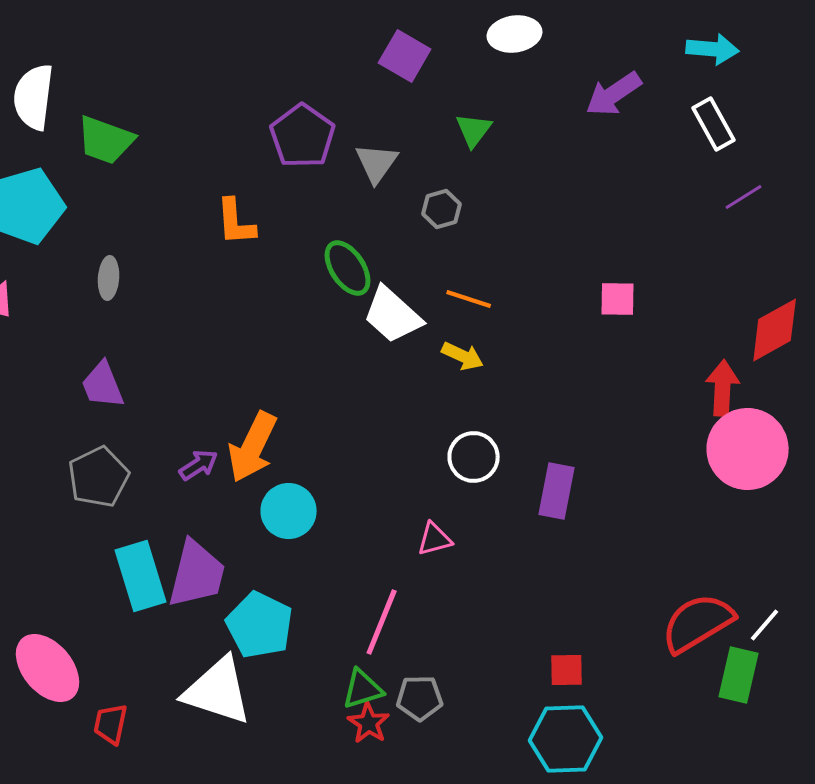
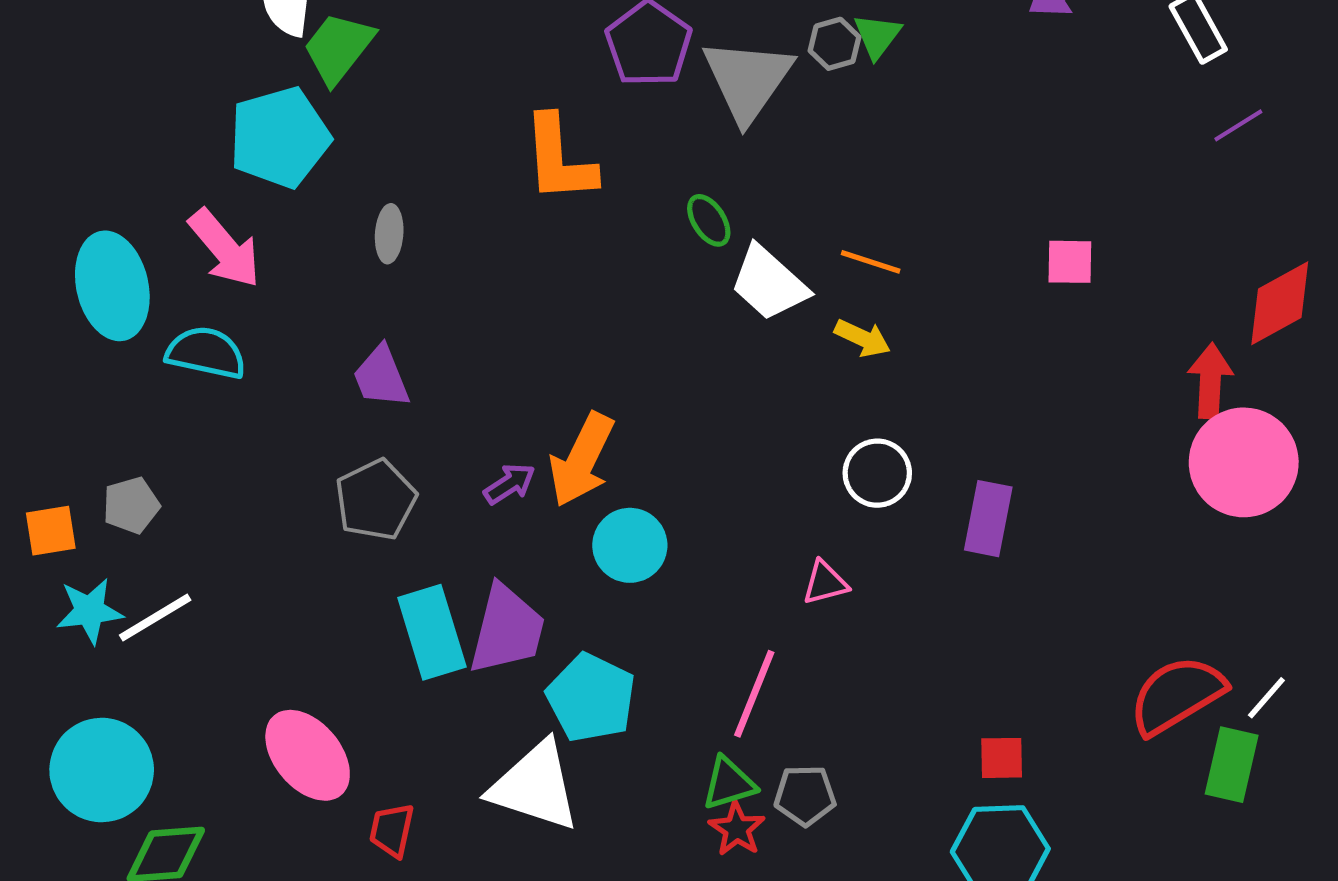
green trapezoid: (106, 140) -> (338, 48), moved, turned 108
gray triangle: (377, 163) -> (748, 80), size x1.6
gray hexagon: (442, 209) -> (834, 44), moved
orange L-shape: (236, 222) -> (559, 159), size x1.4
green ellipse: (348, 268) -> (709, 220), size x0.7

